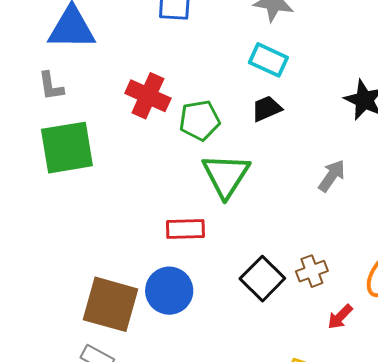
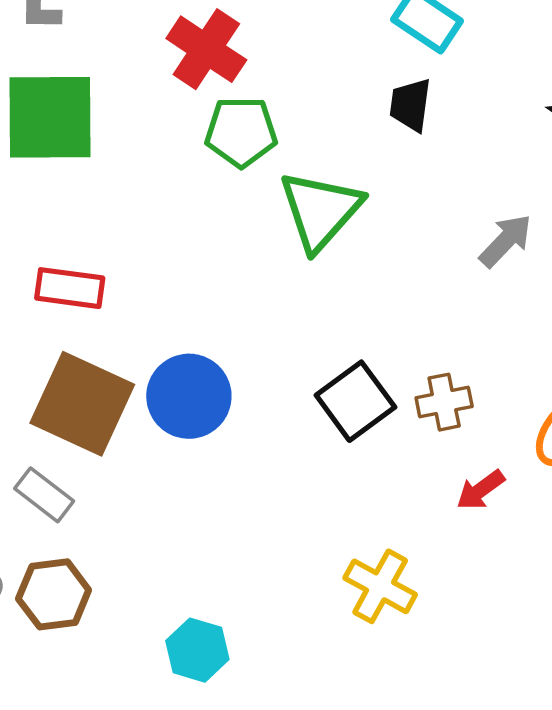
black trapezoid: (267, 109) -> (410, 105), turned -68
green pentagon: (200, 120) -> (241, 132), moved
red rectangle: (185, 229) -> (70, 288), moved

